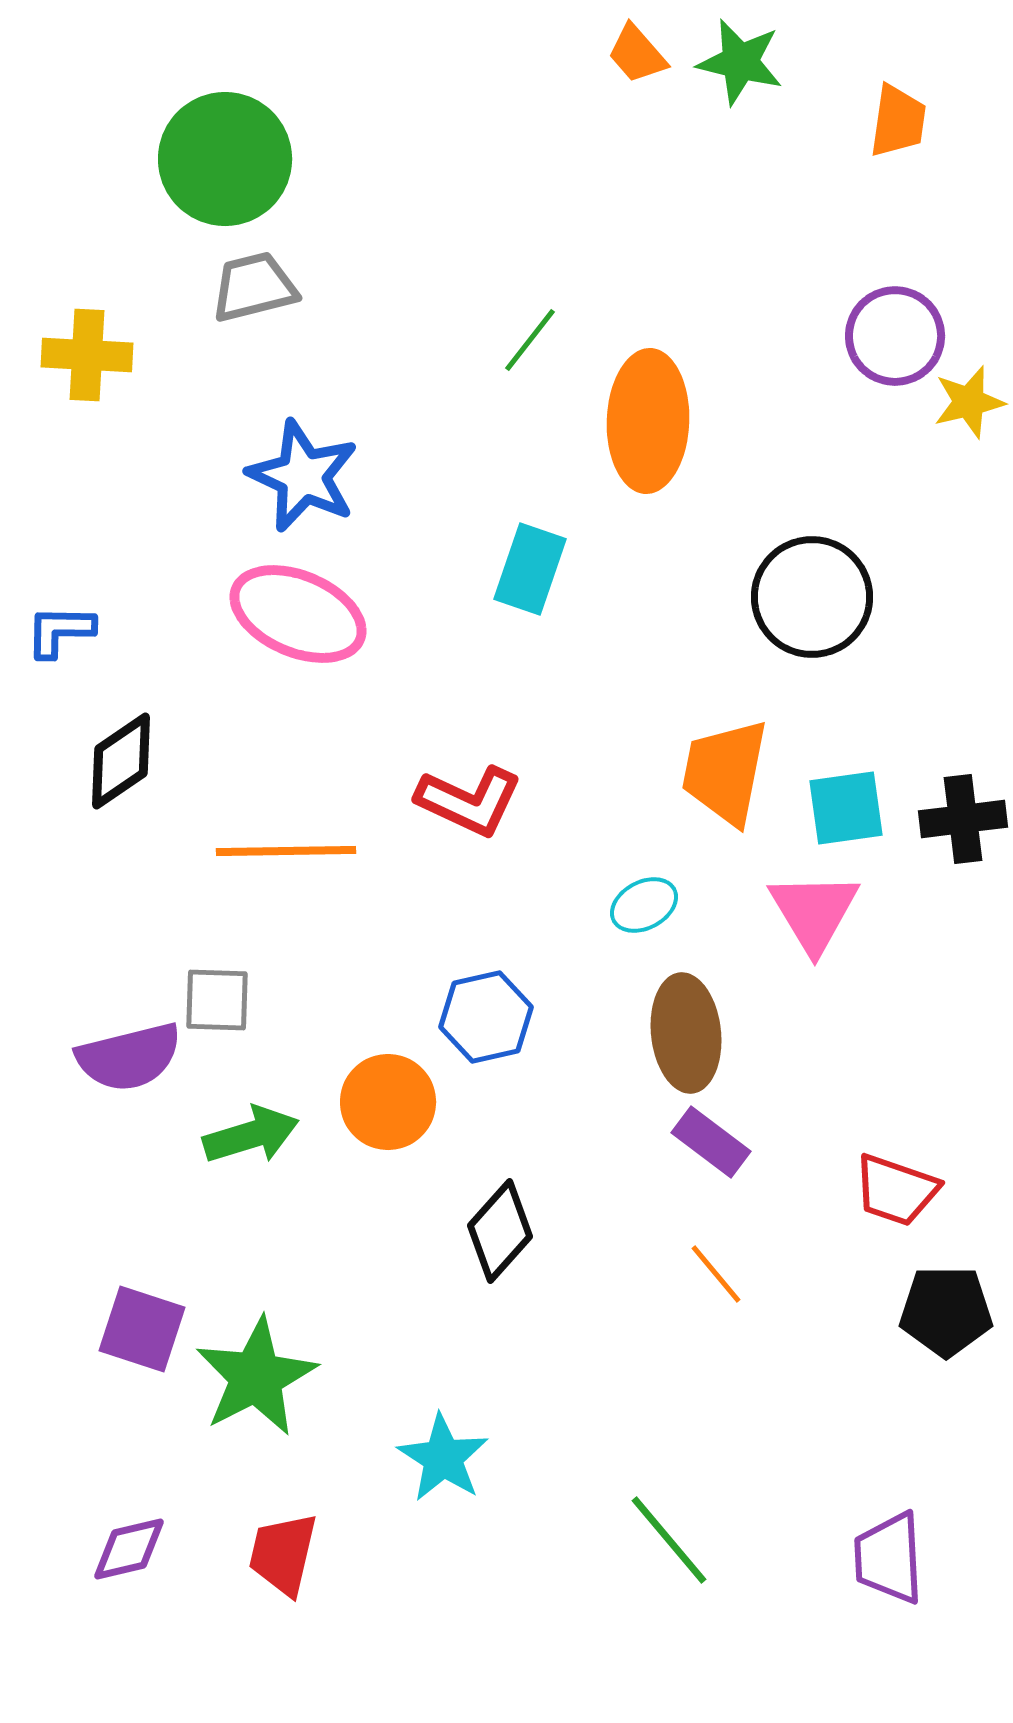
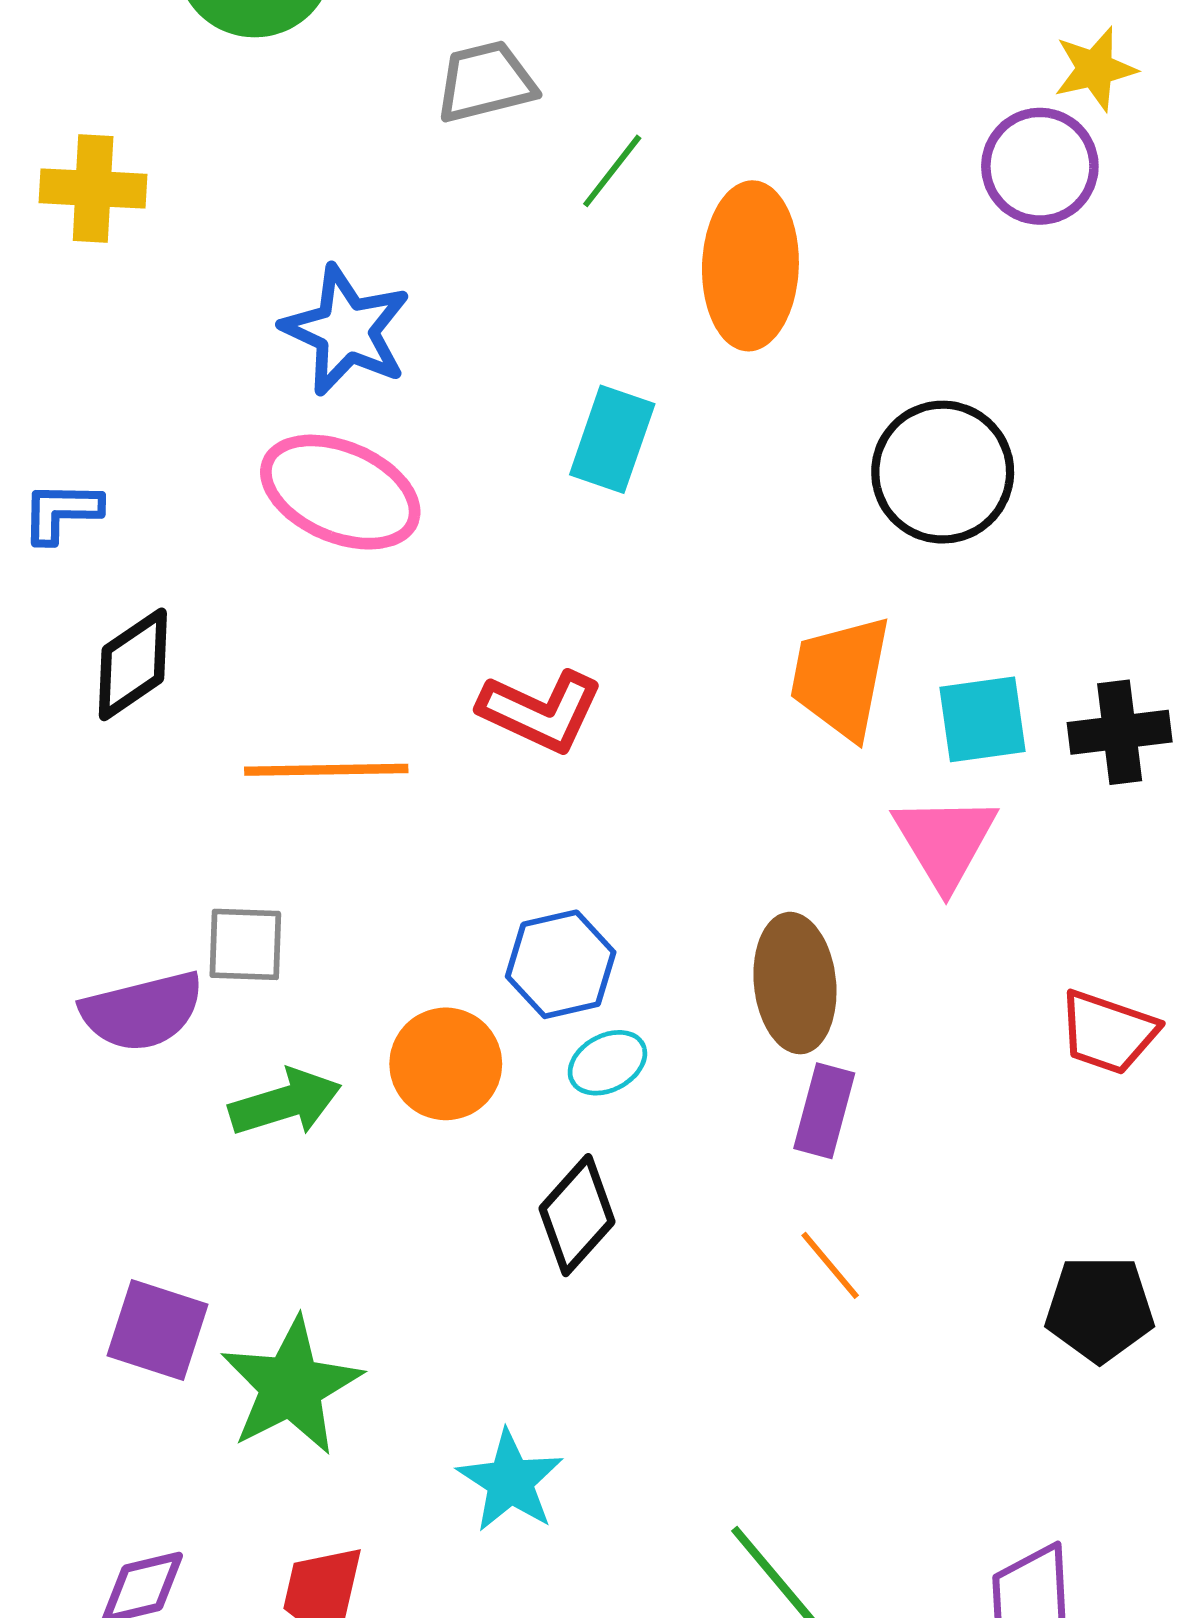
gray trapezoid: (254, 287) -> (486, 82), moved
yellow star: (969, 402) -> (1095, 69), moved
cyan ellipse: (644, 905) -> (607, 1063), moved
purple rectangle: (711, 1142) -> (824, 1111), turned 68
red trapezoid: (896, 1190) -> (1108, 1032), moved

